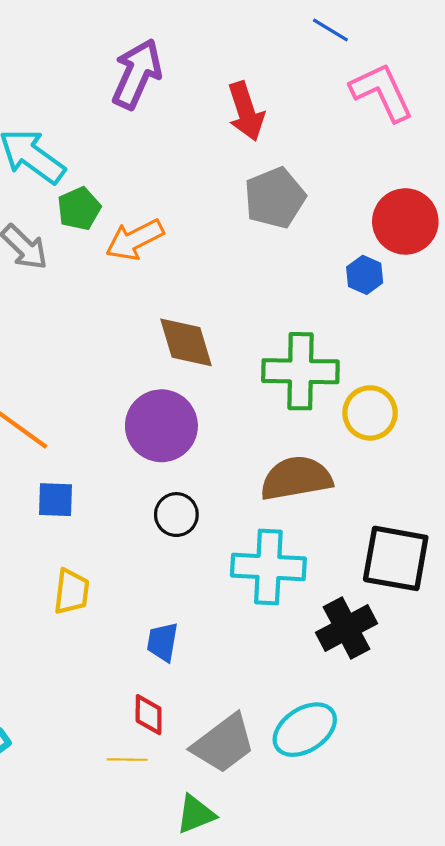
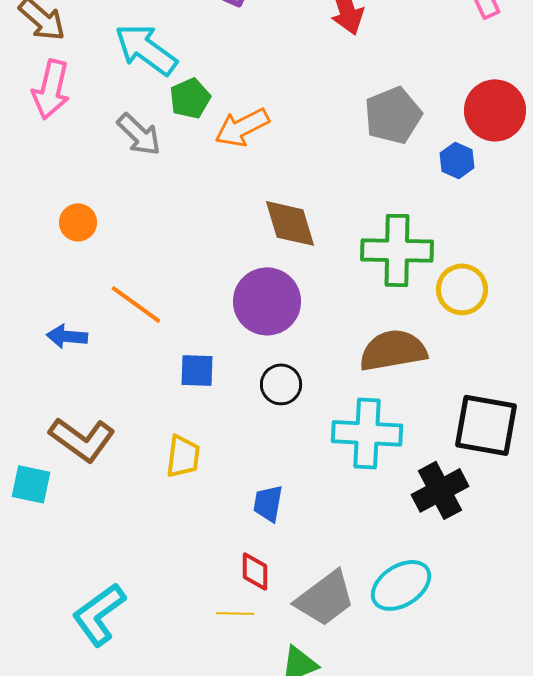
gray pentagon: (275, 198) -> (393, 115), moved
blue square: (55, 500) -> (197, 370), moved

